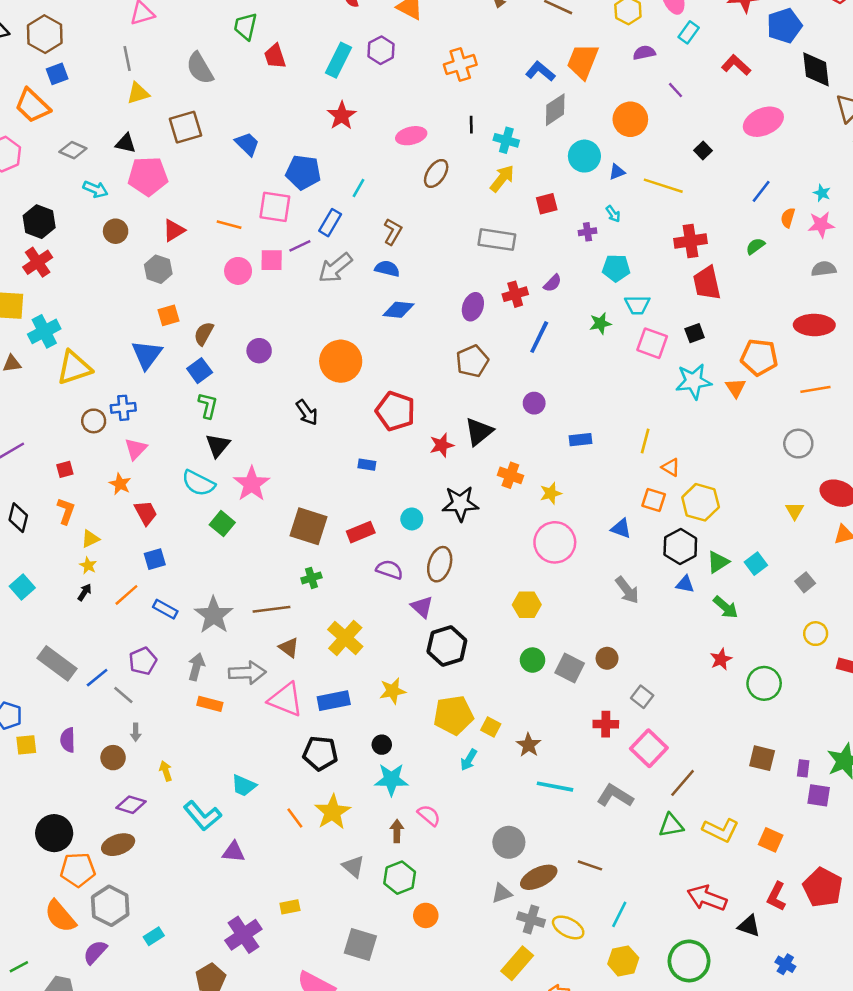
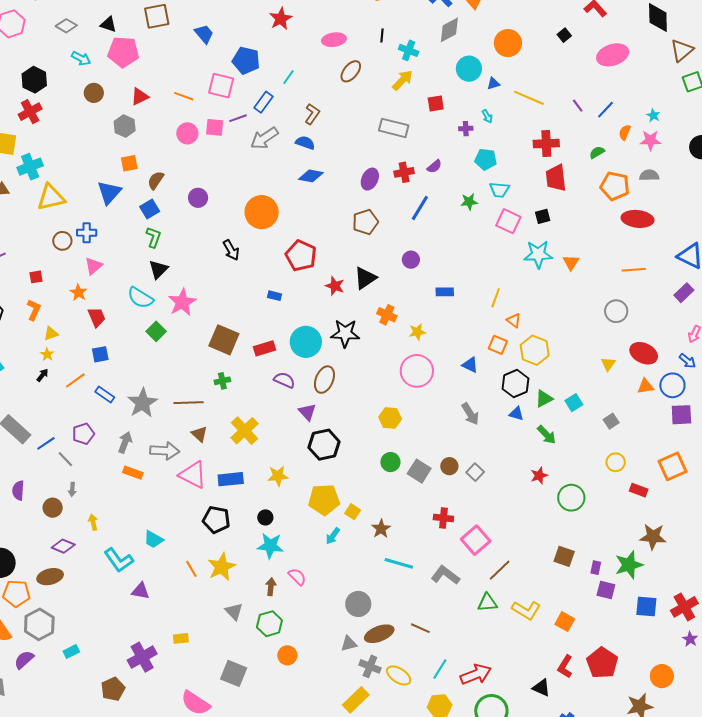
purple line: (675, 90) -> (578, 106), moved
black square: (703, 150) -> (564, 35), moved
orange pentagon: (759, 357) -> (615, 186), moved
red star: (442, 445) -> (335, 286), turned 30
cyan circle: (412, 519) -> (306, 342), size x1.8
gray square: (642, 697) -> (475, 472), moved
red arrow: (707, 898) -> (476, 674), moved, turned 132

